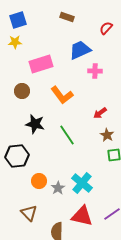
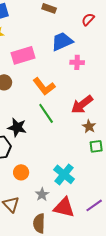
red arrow: (100, 113) -> (82, 104), size x1.6
black star: (35, 124) -> (17, 127), moved
green line: (67, 135) -> (46, 113), moved
gray star: (58, 188) -> (42, 194), moved

